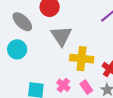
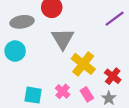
gray ellipse: (22, 22) -> (22, 22), turned -55
yellow cross: (82, 59) -> (83, 64), turned 30

